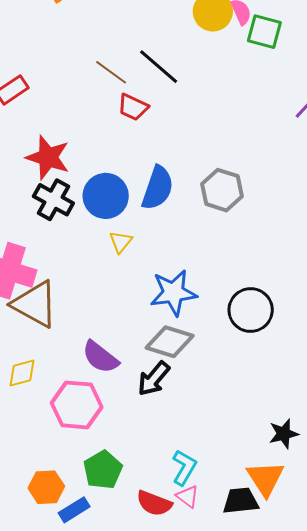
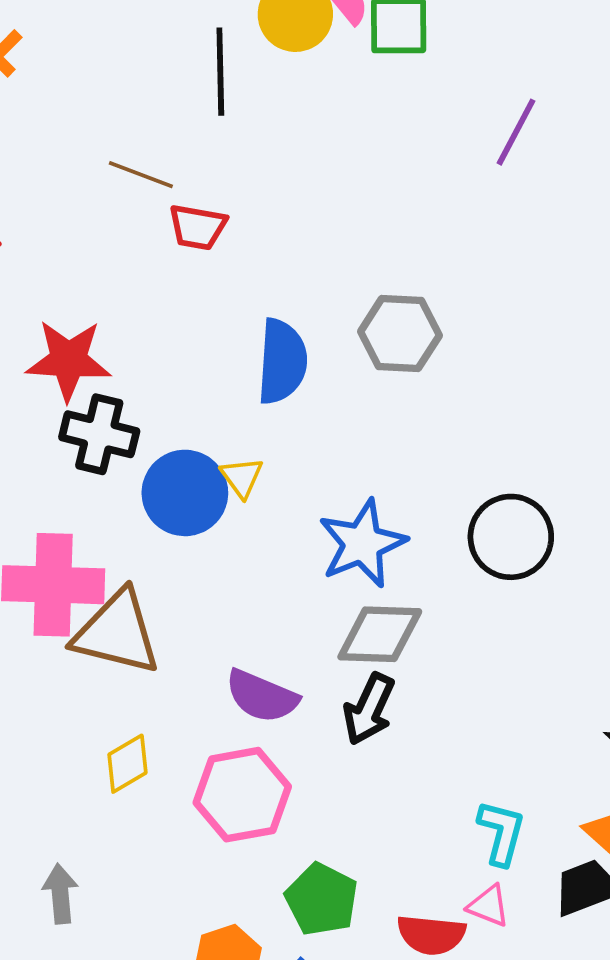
black line: (159, 67) -> (220, 72), moved, turned 63
blue circle: (106, 196) -> (185, 493), moved
cyan L-shape: (184, 468) -> (501, 833), moved

